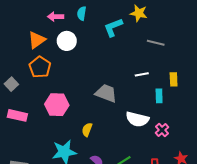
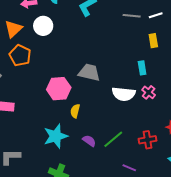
white line: (142, 74) -> (156, 15), moved
yellow rectangle: (174, 79) -> (153, 41), moved
pink hexagon: (57, 105) -> (59, 89), moved
pink cross: (162, 130) -> (149, 92), moved

